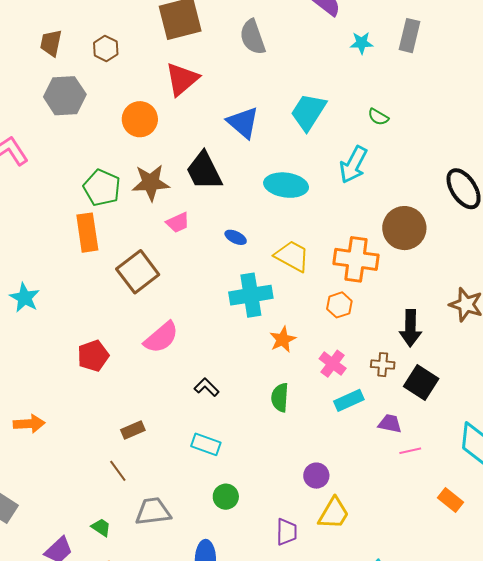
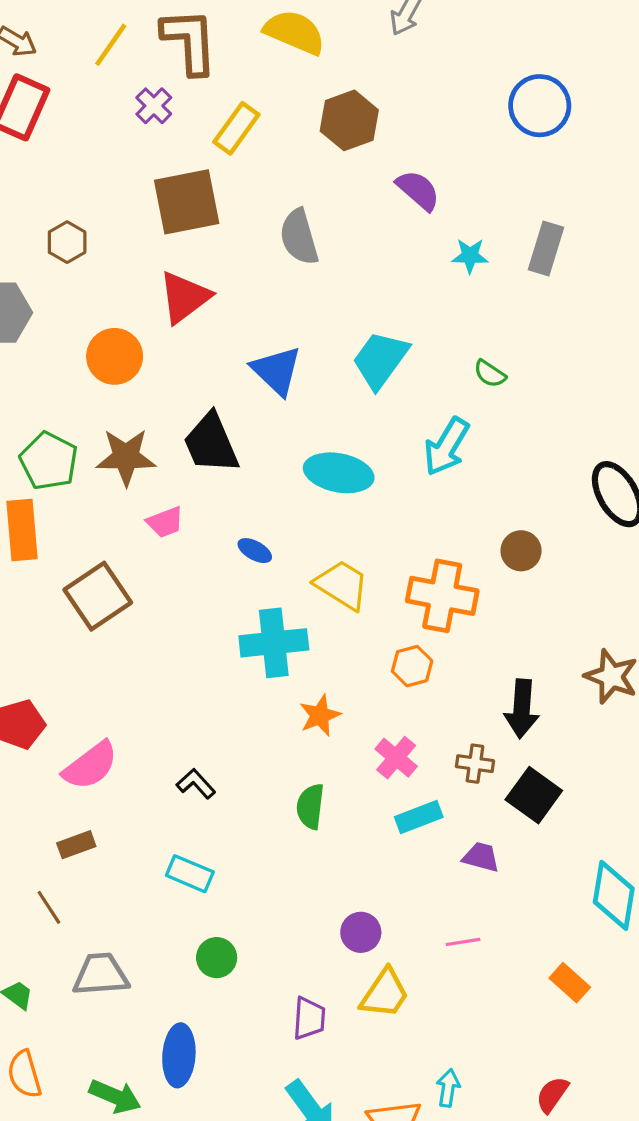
brown circle: (404, 228) -> (521, 551), size x0.6
pink semicircle: (161, 337) -> (90, 766), moved
pink line: (410, 451) -> (463, 942), moved

